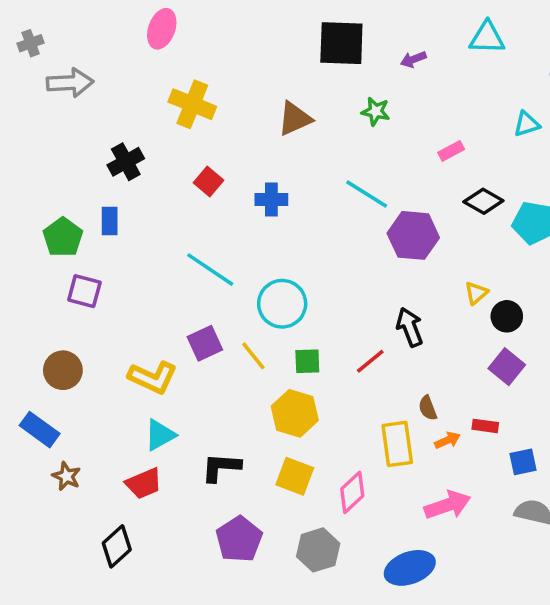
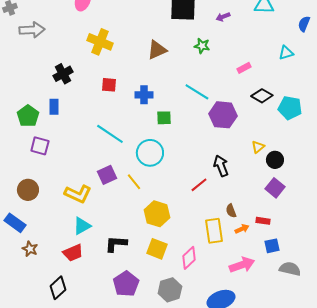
red square: (208, 182) -> (109, 85), turned -35
green square: (307, 361) -> (164, 118), moved
blue square: (523, 462) -> (272, 246), moved

